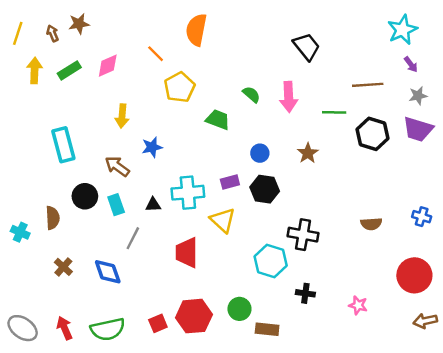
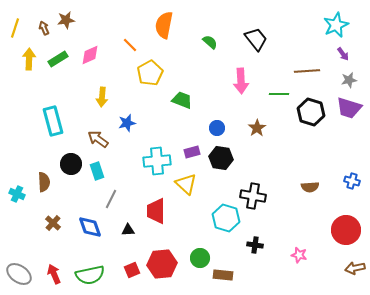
green semicircle: (251, 94) -> (210, 42), moved
black triangle: (153, 205) -> (128, 230), moved

